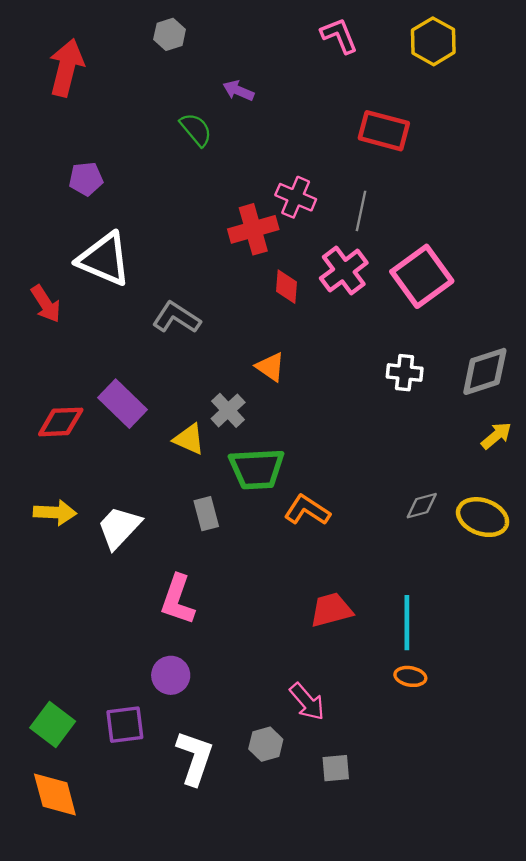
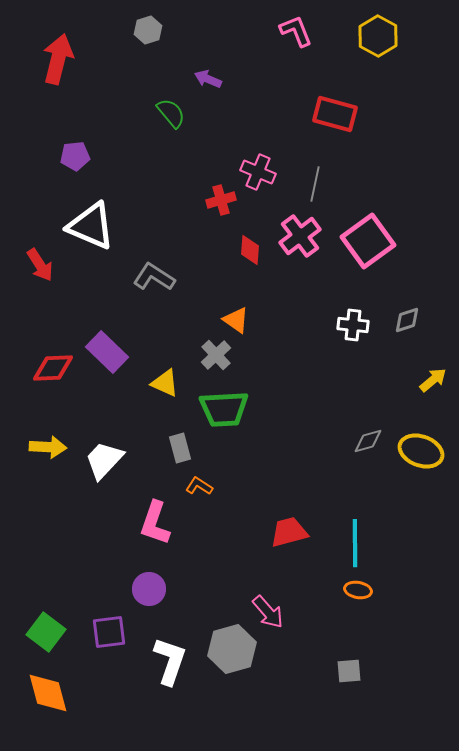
red cross: (253, 229) -> (221, 200), size x0.7
gray diamond: (485, 371) -> (407, 320), moved, size x0.6
gray cross: (228, 410) -> (216, 355), moved
orange L-shape: (307, 510) -> (199, 486), moved, size x0.7
gray hexagon: (266, 744) -> (232, 649), size x1.6
gray square: (336, 768) -> (349, 671), moved

